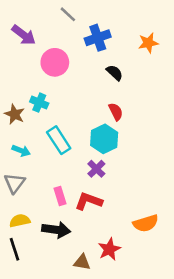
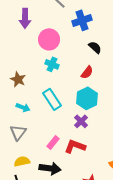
purple arrow: (24, 35) -> (25, 18), turned 54
cyan cross: (39, 103) -> (52, 64), moved
red semicircle: (116, 112) -> (87, 72), moved, turned 64
pink rectangle: (60, 196) -> (53, 142), turned 56

